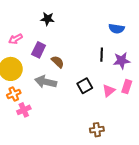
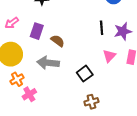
black square: (85, 86) -> (85, 74), moved
pink triangle: (109, 91) -> (109, 56), moved
brown cross: (97, 130) -> (91, 102), moved

